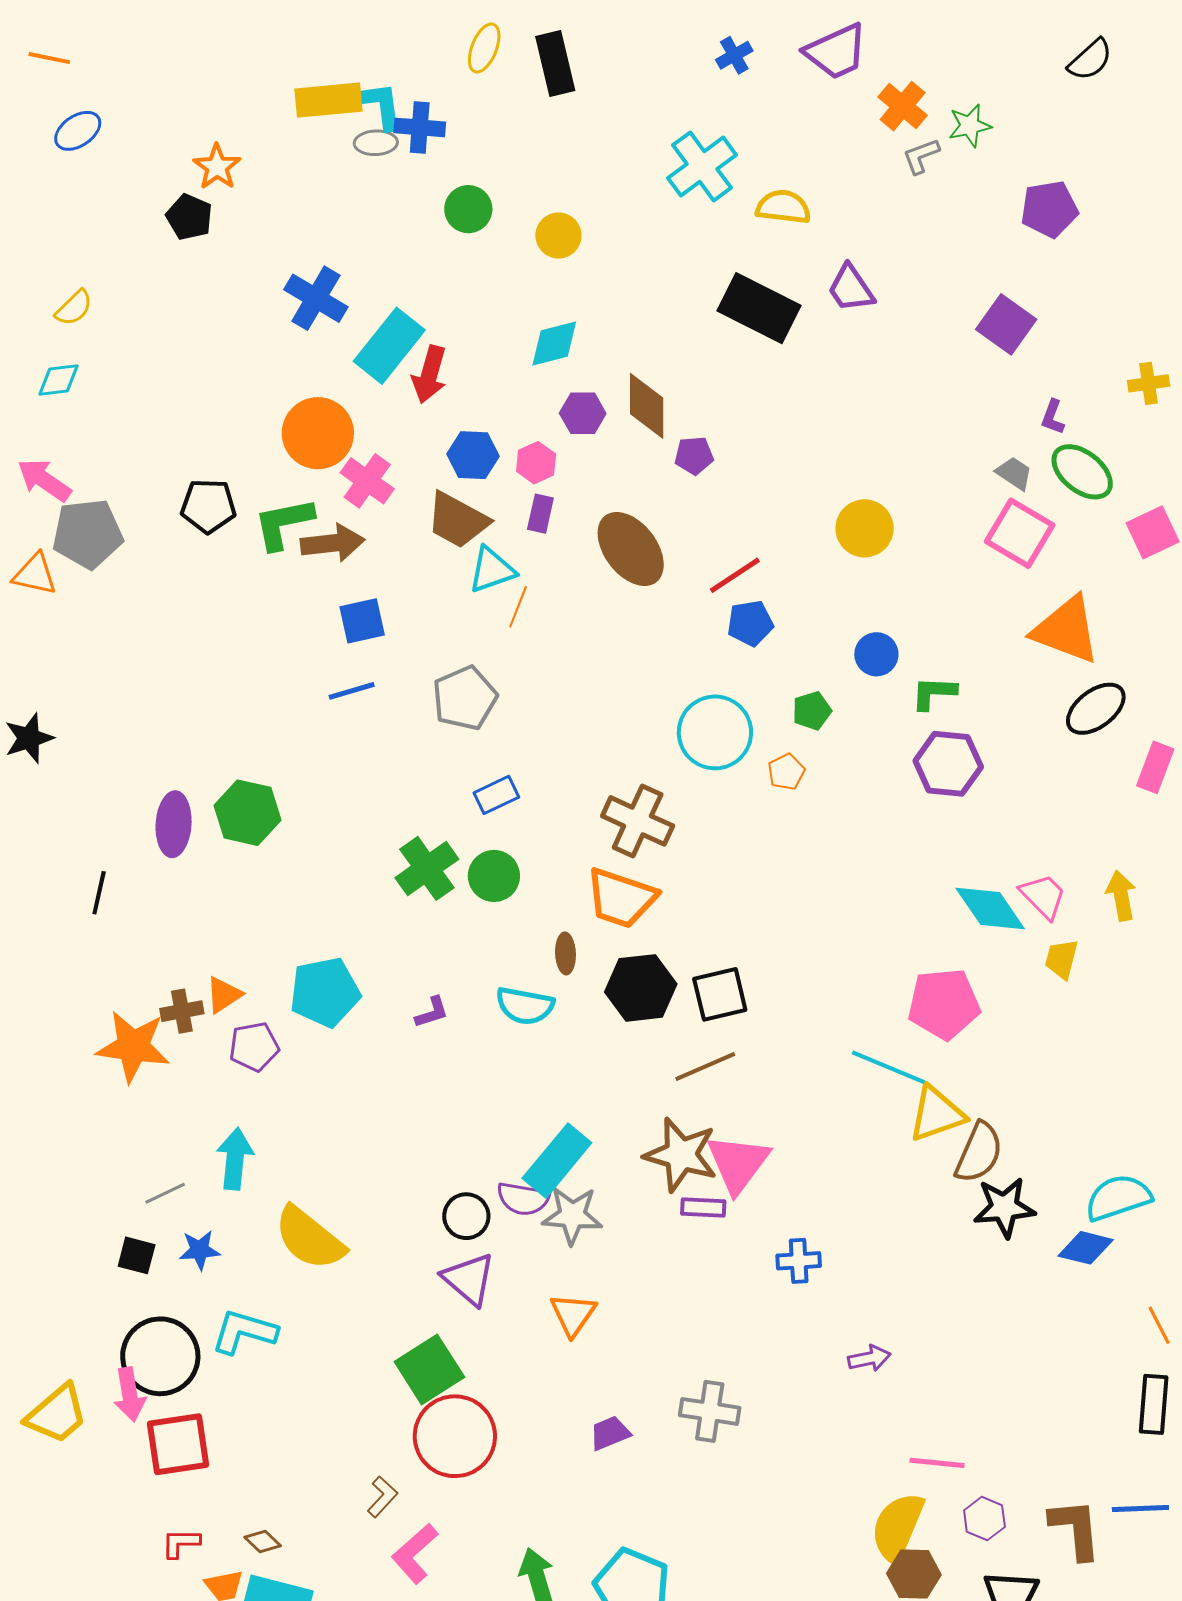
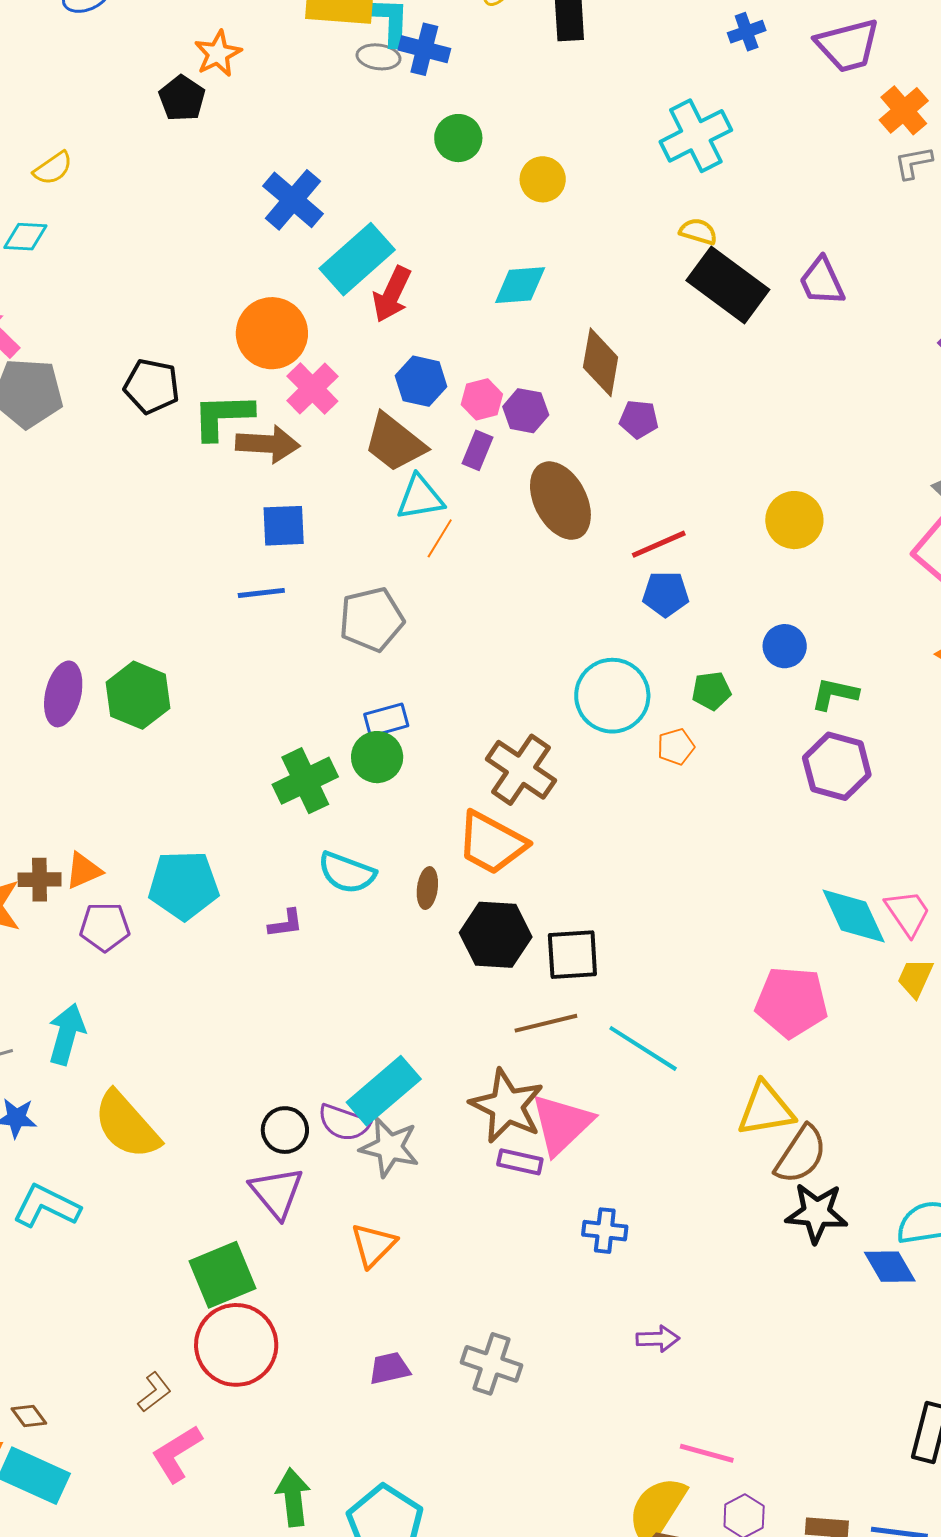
yellow semicircle: (783, 207) -> (698, 231), moved, size x0.7
purple hexagon: (583, 413) -> (526, 411), moved
green circle: (494, 876) -> (377, 757), moved
cyan semicircle: (525, 1006) -> (347, 873), moved
cyan line: (888, 1067) -> (643, 1048), moved
blue diamond: (1086, 1248) -> (890, 1267), turned 36

